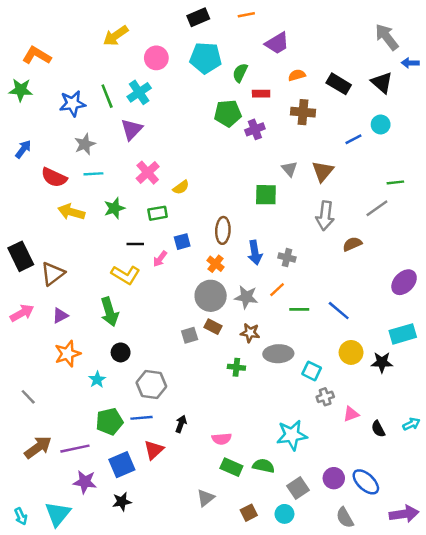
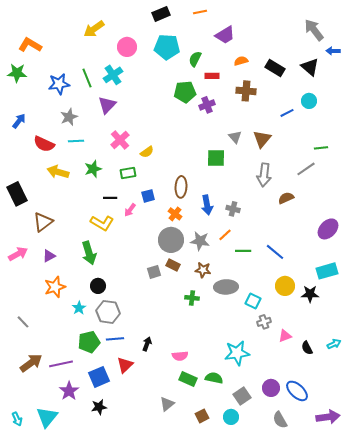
black rectangle: (21, 256) -> (17, 194), moved
gray hexagon: (151, 385) -> (108, 312), moved
purple star: (85, 482) -> (69, 391), turned 30

